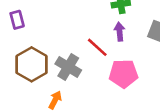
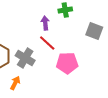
purple arrow: (120, 32) -> (45, 23), moved

